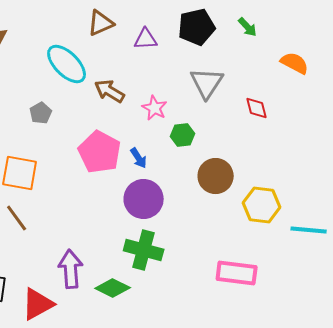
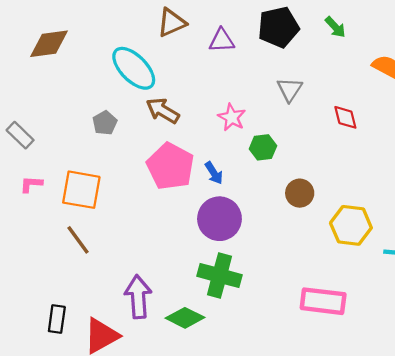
gray triangle: (207, 83) -> (290, 89), size x0.7
brown arrow: (110, 91) -> (163, 111), moved
brown circle: (216, 176) -> (300, 193), size x0.7

